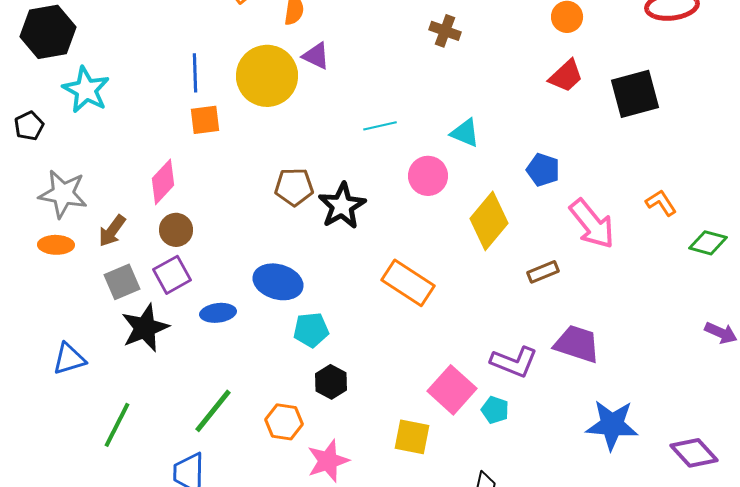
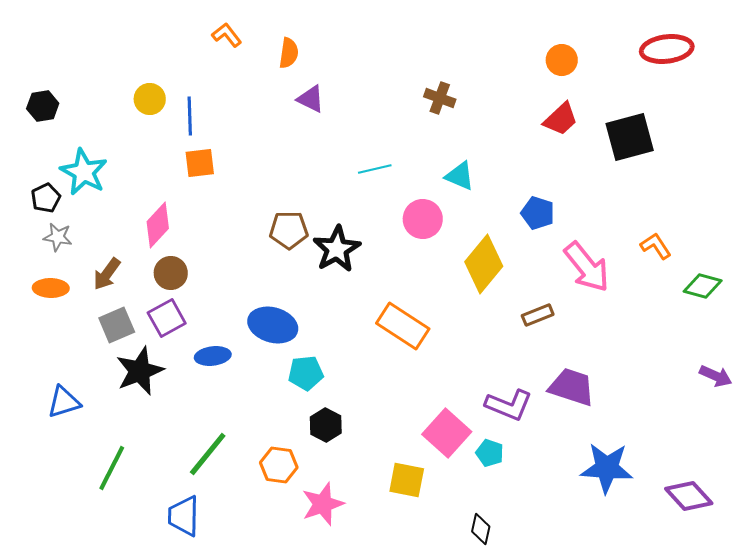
brown cross: (445, 31) -> (440, 98), moved
black hexagon: (48, 32) -> (43, 106), moved, size x0.6
yellow circle: (267, 76) -> (150, 99), moved, size x0.5
cyan star: (86, 90) -> (84, 172), moved
black pentagon: (29, 126) -> (46, 198), moved
gray star: (63, 194) -> (58, 237), size x0.6

